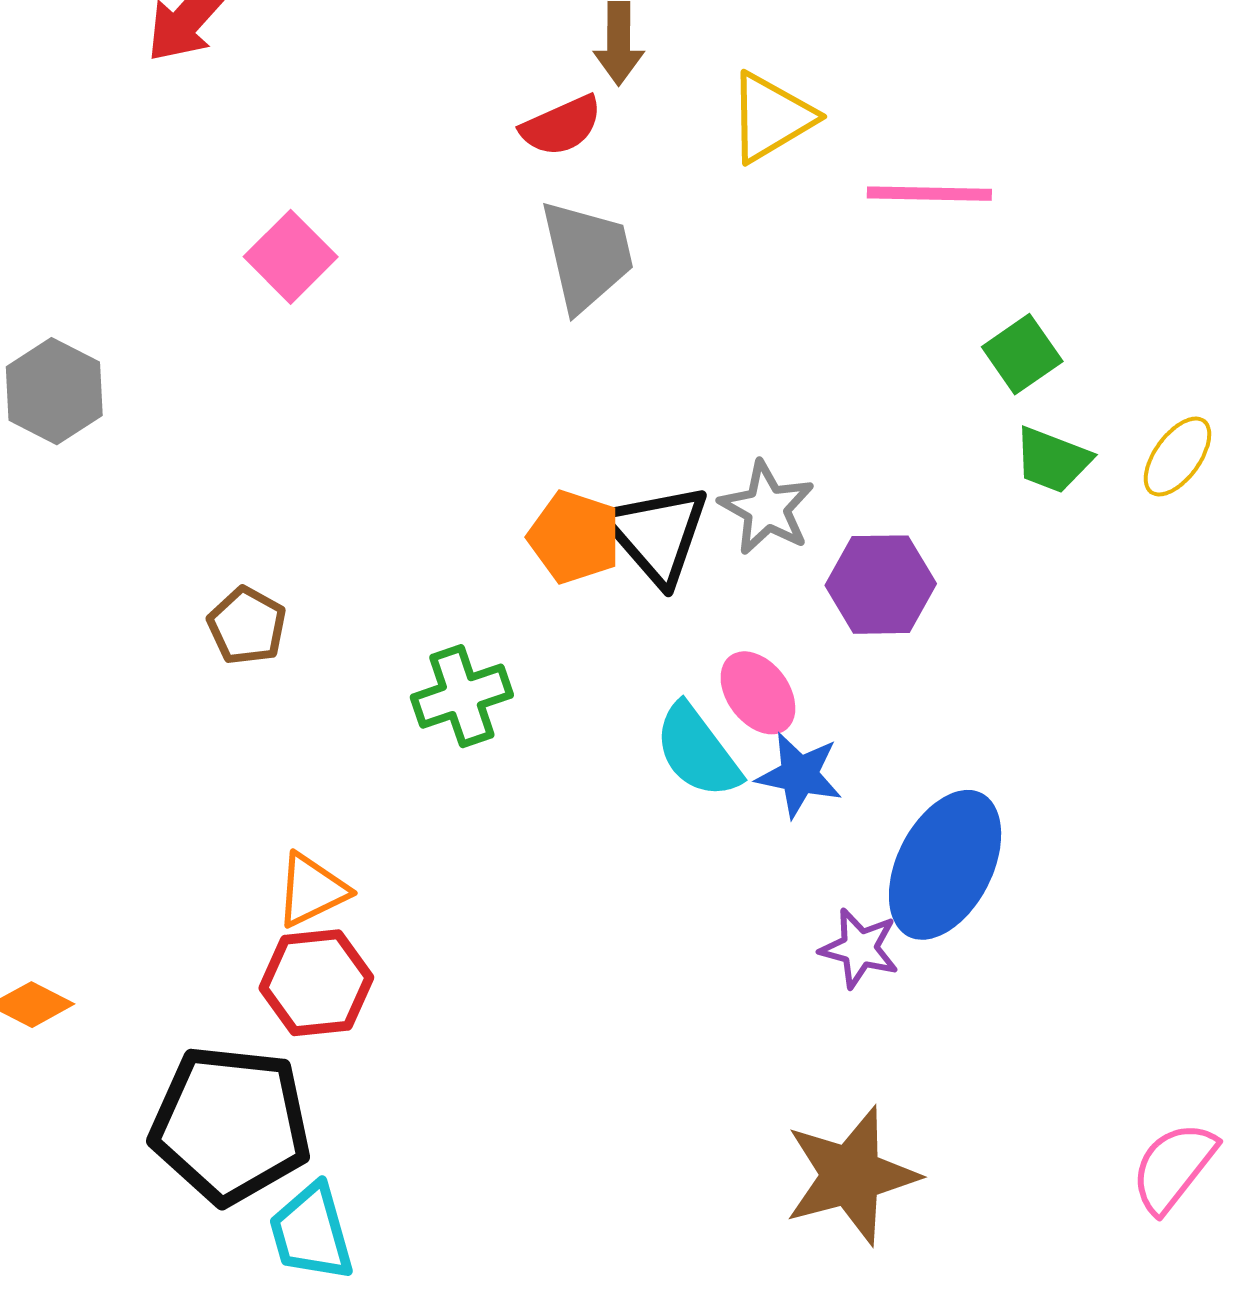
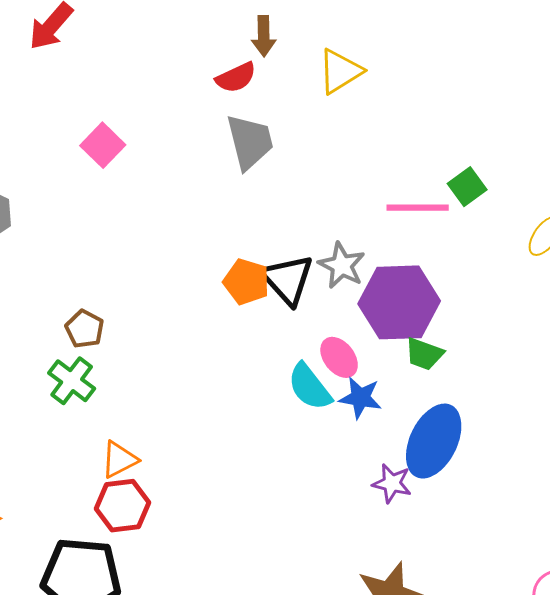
pink line: (929, 194) -> (418, 208), moved
green trapezoid: (1052, 460) -> (424, 354), moved
purple hexagon: (881, 585) -> (399, 302), size x1.5
green cross: (462, 696) -> (72, 381), moved, turned -33

